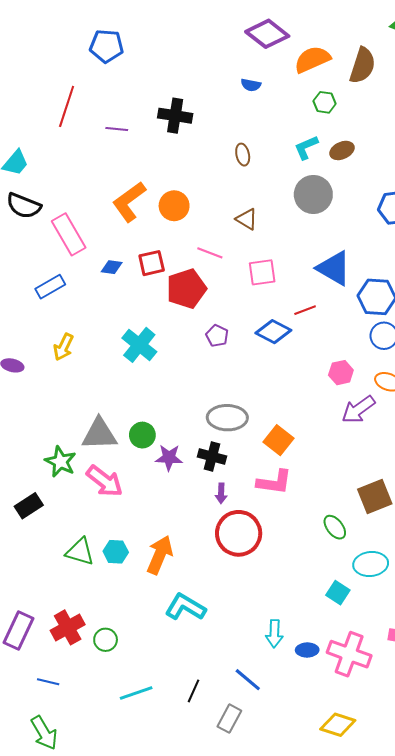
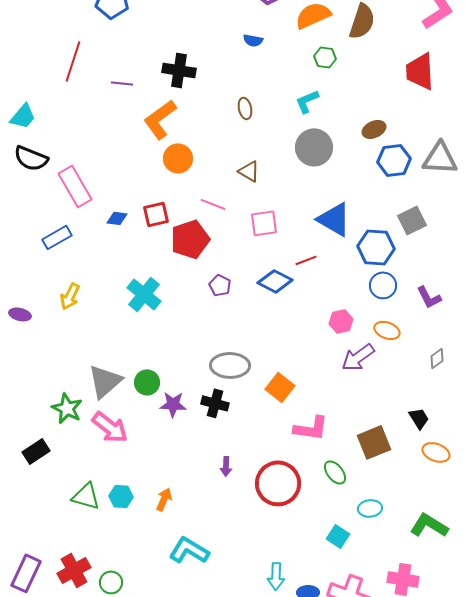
brown ellipse: (342, 150) -> (374, 129), moved
orange L-shape: (129, 202) -> (160, 119), moved
gray triangle: (99, 434) -> (105, 381), turned -39
pink L-shape: (274, 482) -> (311, 428), moved
purple arrow: (221, 493) -> (226, 466), moved
red circle: (239, 533) -> (278, 483), moved
orange arrow: (160, 555) -> (164, 499), size x0.6
cyan ellipse: (371, 564) -> (370, 508), size x0.7

